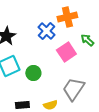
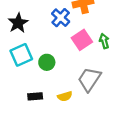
green arrow: (87, 40) -> (104, 41), moved, turned 32

